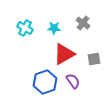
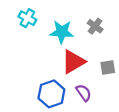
cyan cross: (25, 28) -> (27, 18), moved
cyan star: (54, 28) -> (62, 32), size x1.5

